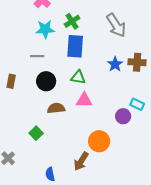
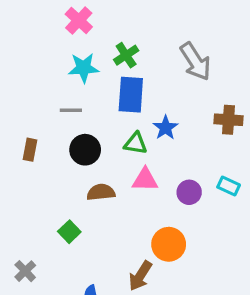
blue star: (115, 64) -> (165, 128), moved
purple circle: (123, 116) -> (189, 192), moved

